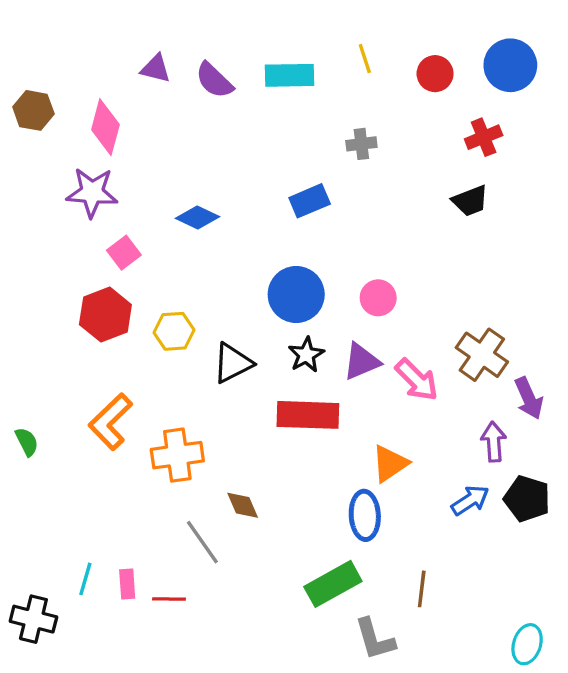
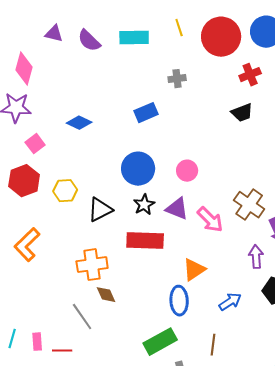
red circle: (435, 74) -> (221, 37), size x1.8
purple triangle: (361, 361) -> (177, 209), turned 45
orange cross: (177, 455) -> (92, 265), moved
blue arrow: (470, 500) -> (230, 302), moved

